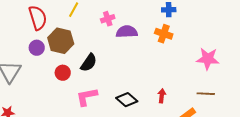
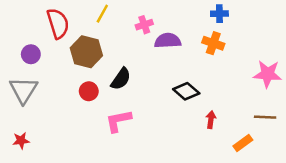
purple circle: (37, 48) -> (31, 54), moved
black diamond: (127, 100) -> (186, 91), moved

